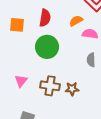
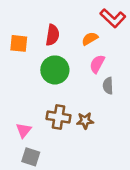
pink semicircle: (90, 34) -> (97, 64), moved, turned -70
pink triangle: (21, 81) -> (24, 130), moved

